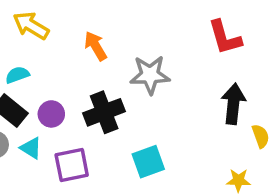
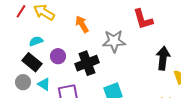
red L-shape: (225, 37) -> (143, 19), moved
purple circle: (51, 114) -> (58, 56), moved

